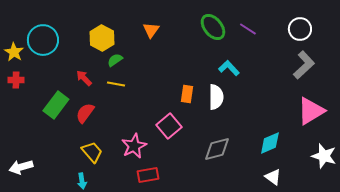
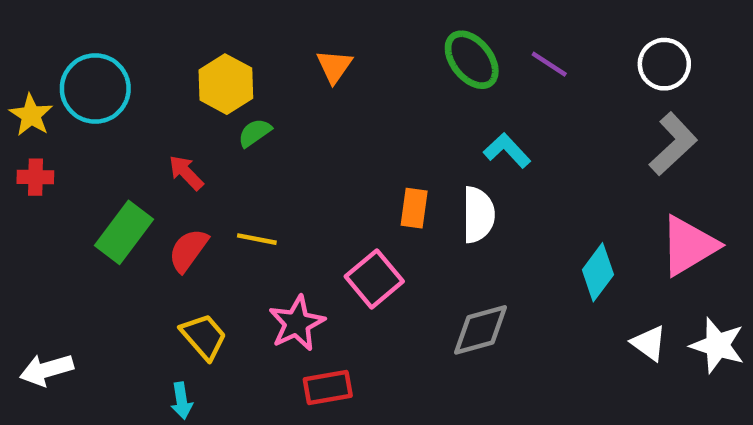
yellow line: (116, 84) -> (257, 239), moved
cyan diamond: (270, 143) -> (598, 272), moved, turned -30
white triangle: (273, 177) -> (649, 343), moved

